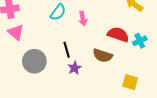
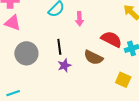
pink triangle: (16, 32) -> (13, 23), turned -30
yellow square: (130, 82) -> (123, 80), moved

